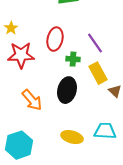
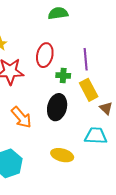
purple line: (95, 43) -> (86, 59), turned 30
cyan trapezoid: (105, 131) -> (96, 136), moved

